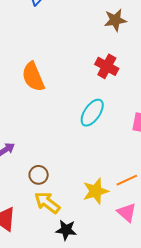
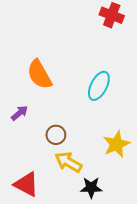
orange semicircle: (33, 77) -> (39, 74), moved
cyan ellipse: (92, 113) -> (99, 86), moved

